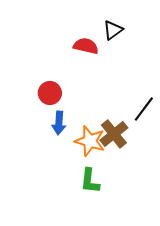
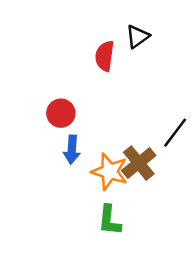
red semicircle: (86, 46) -> (105, 56), turned -95

